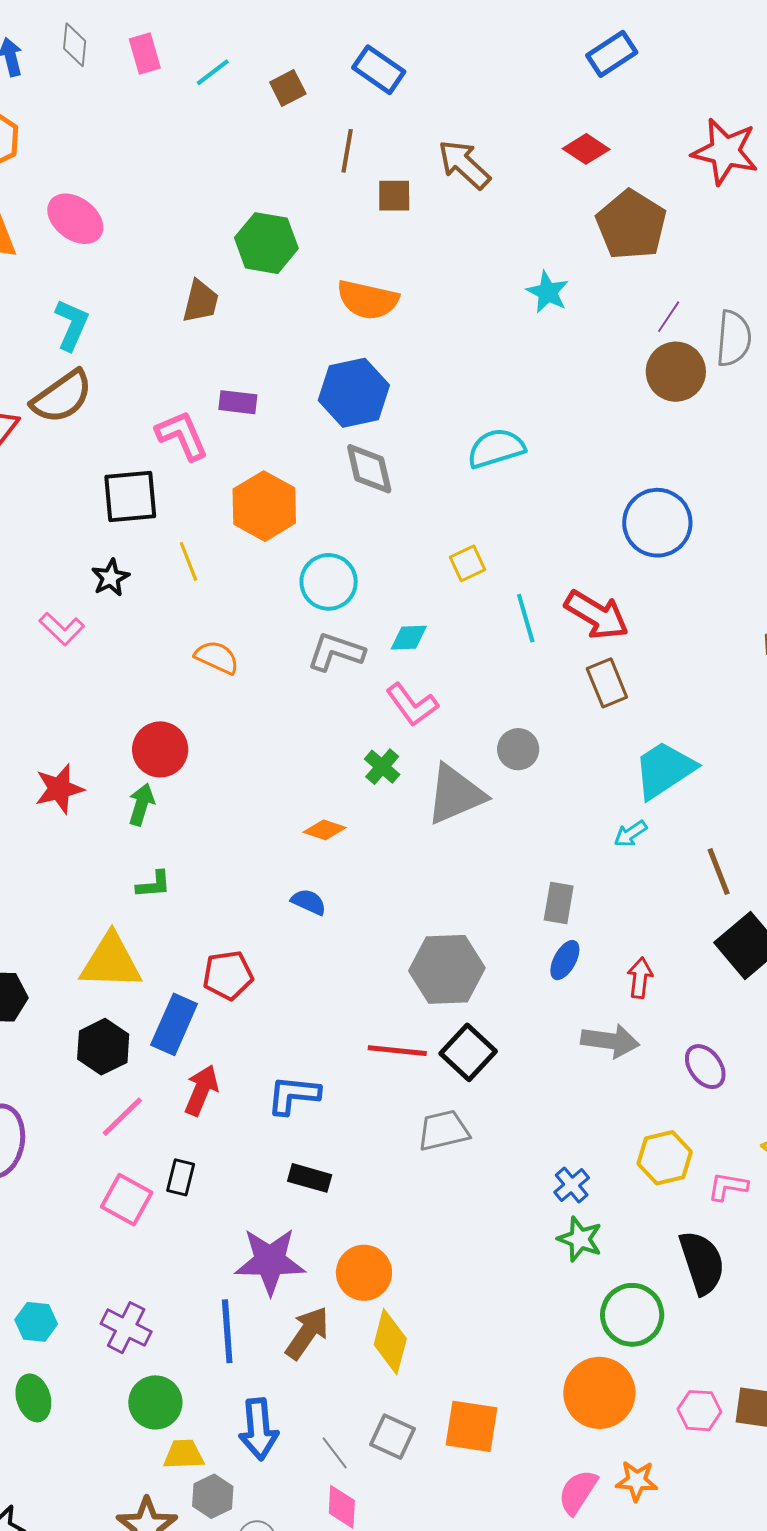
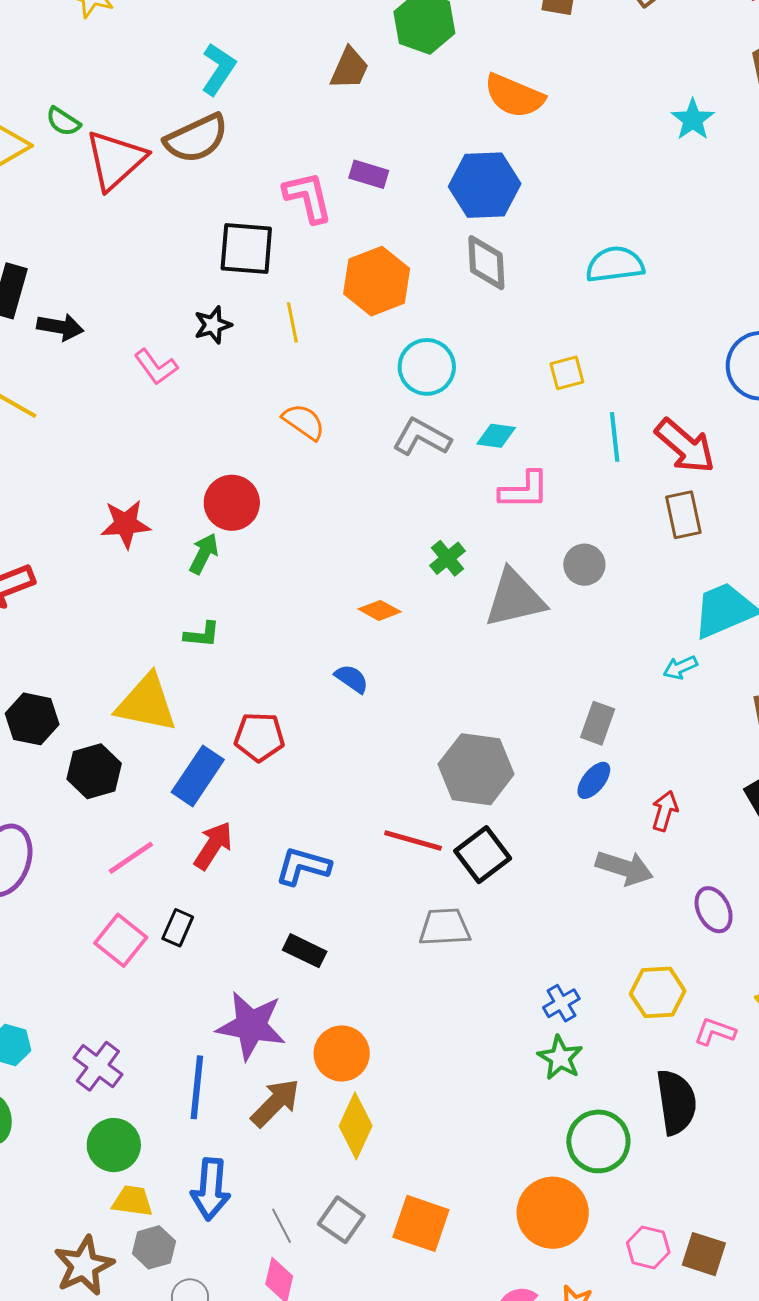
pink L-shape: (412, 705) -> (524, 490), moved, turned -64
black hexagon: (103, 1047) -> (94, 771), moved

